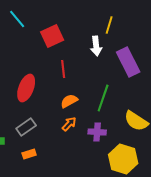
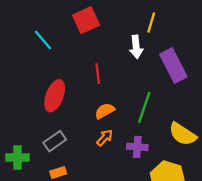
cyan line: (17, 19) -> (43, 40), moved
red square: (52, 36) -> (86, 20), moved

